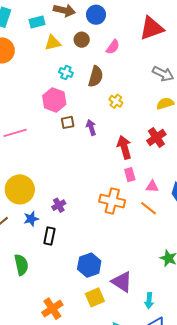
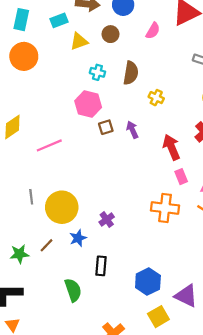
pink semicircle: (113, 47) -> (153, 31), moved
black rectangle: (49, 236) -> (101, 266), moved

